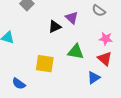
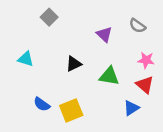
black triangle: (55, 27) -> (74, 64), moved
yellow square: (45, 64) -> (71, 110), moved, turned -30
blue semicircle: (19, 84) -> (42, 104), moved

